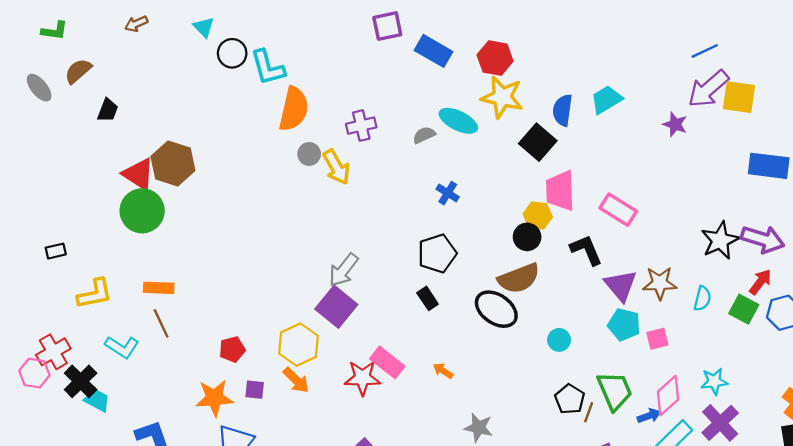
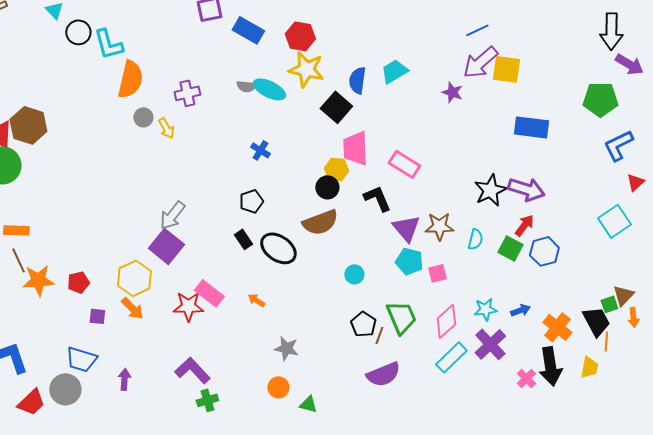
gray semicircle: (424, 135) -> (246, 86), moved, turned -150
yellow arrow: (336, 167) -> (166, 128), size x0.7
black pentagon: (437, 253) -> (251, 201), size x0.7
black ellipse: (496, 309) -> (278, 248), moved
orange star: (214, 398) -> (38, 280), moved
blue arrow: (649, 416) -> (520, 310), moved

